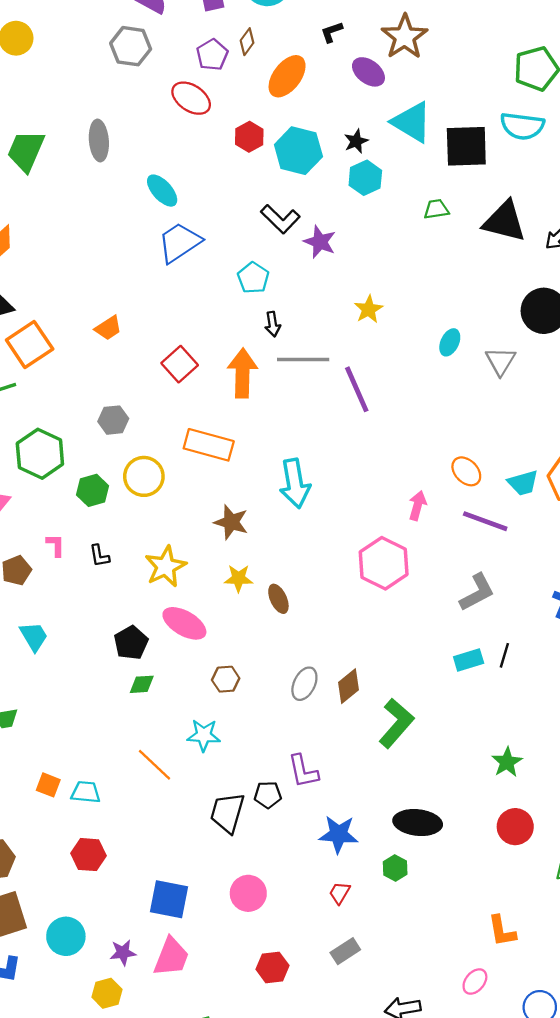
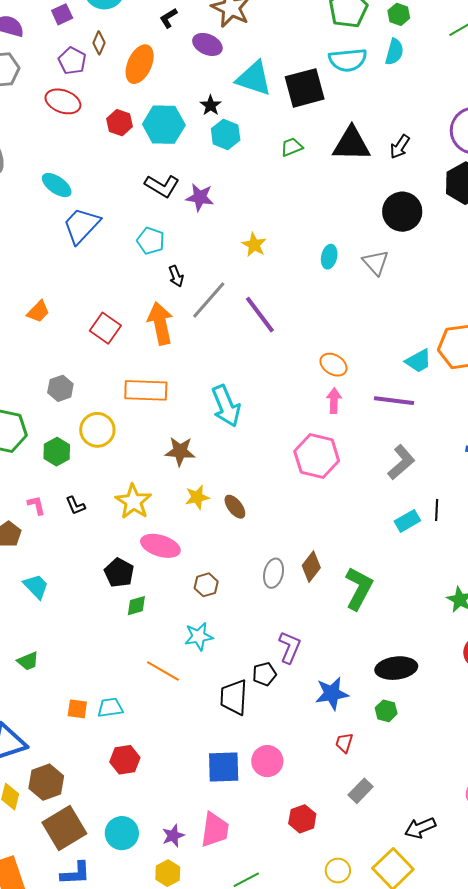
gray line: (303, 360) -> (209, 300), turned -36
orange ellipse: (466, 471) -> (333, 365), moved
purple L-shape: (303, 771) -> (290, 647), turned -132
blue square: (169, 899) -> (224, 767), moved

